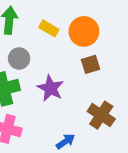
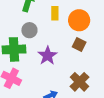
yellow rectangle: (49, 28) -> (55, 13), turned 48
brown square: (90, 64) -> (79, 44), turned 32

